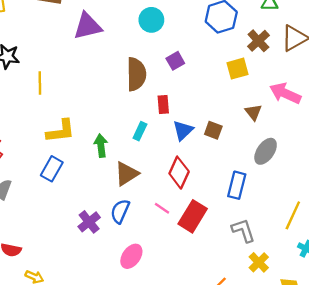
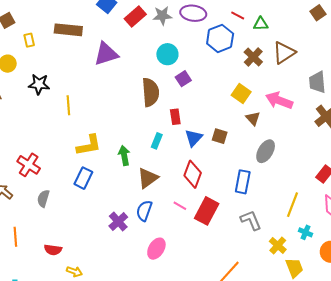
cyan circle: (151, 20) -> (167, 54), moved
yellow square: (237, 69) -> (241, 94), moved, turned -36
yellow cross: (259, 262) -> (278, 245), moved

